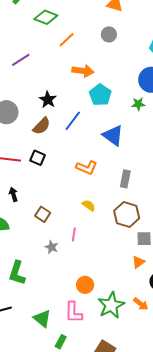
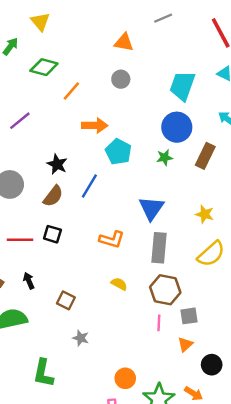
blue triangle: (113, 135) -> (151, 208), moved, turned 35
gray rectangle: (125, 179) -> (159, 248), size x1.4
pink line: (74, 234) -> (159, 323), moved

